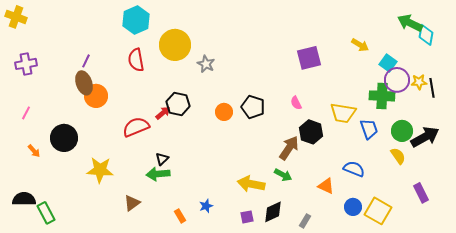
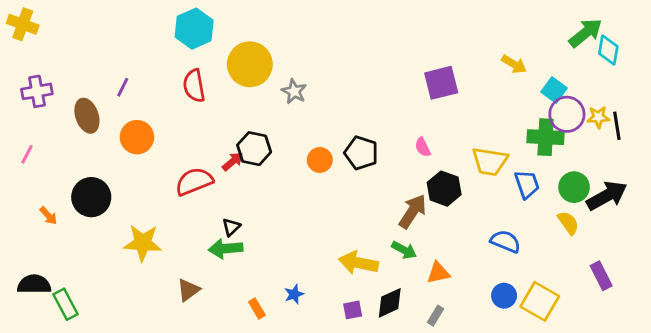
green arrow: (410, 23) -> (585, 33), turned 115
brown ellipse: (84, 83) -> (87, 116), moved
pink line: (26, 113) -> (27, 154), moved
orange triangle: (326, 186) -> (438, 273), moved, turned -36

